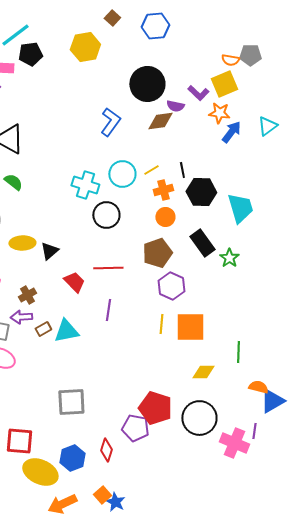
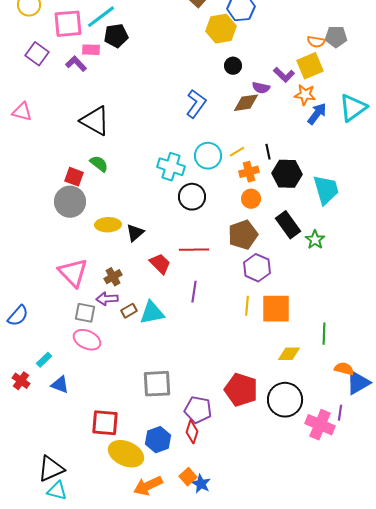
yellow hexagon: (85, 47) -> (221, 29), moved
black circle: (147, 84) -> (233, 66), size x0.5
cyan triangle: (267, 126) -> (353, 108), size x1.4
purple pentagon: (135, 428) -> (198, 410), moved

